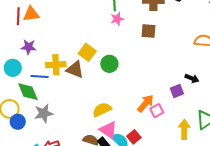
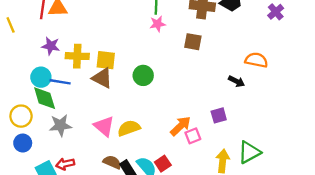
yellow square: (87, 52) -> (106, 60), moved, turned -36
yellow cross: (56, 65) -> (77, 56), moved
cyan circle: (13, 68) -> (41, 77), moved
black arrow: (192, 78) -> (237, 81), moved
blue circle: (18, 122) -> (23, 143), moved
pink triangle: (108, 130) -> (104, 126), moved

